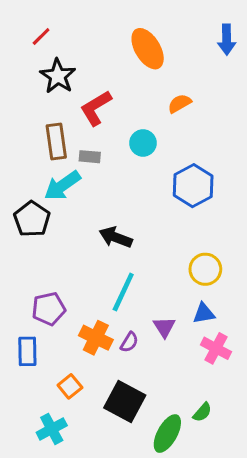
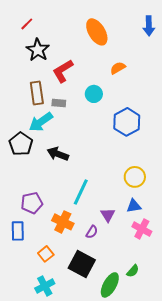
black arrow: (116, 237) -> (58, 154), moved
purple semicircle: (129, 342) -> (92, 232), moved
cyan cross: (52, 429) -> (45, 286), moved

